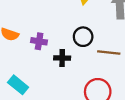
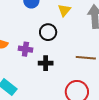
black circle: (83, 37) -> (48, 32), moved

